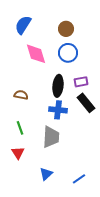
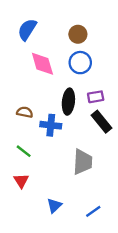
blue cross: (58, 110) -> (51, 125), moved
green line: (20, 128) -> (24, 151), turned -32
gray trapezoid: (51, 137) -> (83, 162), moved

